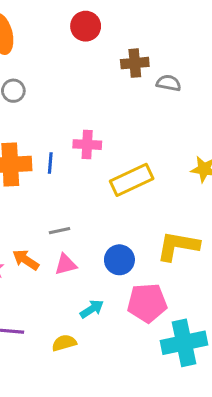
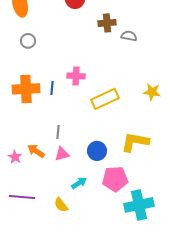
gray line: (59, 231) -> (58, 132), turned -72
yellow semicircle: (64, 343) -> (61, 205), turned -112

